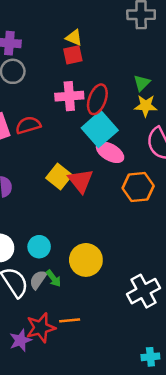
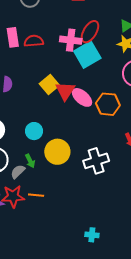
pink cross: (69, 96) -> (71, 40), moved
pink ellipse: (110, 152) -> (82, 97), moved
cyan circle: (39, 247) -> (34, 131), moved
gray semicircle: (38, 280) -> (18, 172), moved
white cross: (144, 291) -> (96, 161), moved

